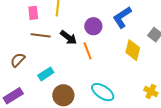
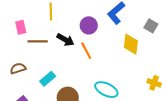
pink rectangle: (33, 13) -> (21, 27), moved
brown semicircle: (18, 60) -> (18, 68), turned 35

